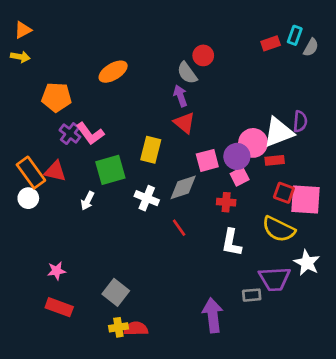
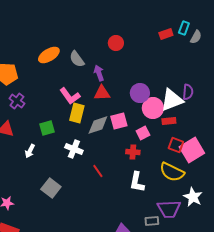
gray semicircle: (187, 73) -> (77, 59), moved
red triangle: (184, 123) -> (102, 93), turned -42
pink L-shape: (90, 134) -> (70, 96), moved
purple circle: (237, 156) -> (140, 93), moved
green square: (110, 170) -> (47, 128), size x0.7
gray diamond: (183, 187) -> (98, 125), moved
pink square: (306, 199) -> (192, 150), turned -35
gray square: (116, 292) -> (51, 188), moved

